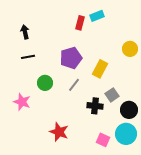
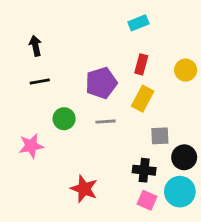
red rectangle: (80, 23) -> (141, 64), moved
gray line: (74, 85) -> (106, 122), turned 48
gray square: (112, 95) -> (160, 136), turned 32
pink star: (22, 102) -> (31, 146), turned -30
black cross: (95, 106) -> (144, 170), moved

